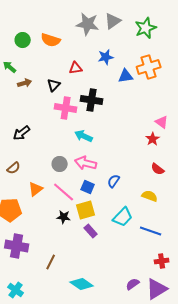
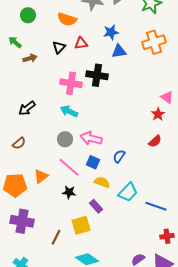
orange semicircle: (51, 40) -> (67, 19), moved
blue triangle: (126, 76) -> (119, 51), moved
black triangle: (54, 85) -> (59, 47), moved
cyan arrow: (84, 136) -> (69, 111), moved
red semicircle: (158, 169) -> (155, 141), moved, turned -80
orange triangle: (36, 189) -> (41, 176), moved
yellow semicircle: (150, 196) -> (102, 182), moved
yellow square: (86, 210) -> (81, 225), moved

